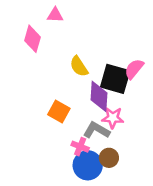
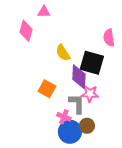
pink semicircle: (134, 69) -> (109, 38), moved, turned -48
gray L-shape: (96, 130) -> (77, 104), turned 60

